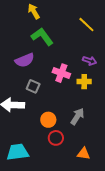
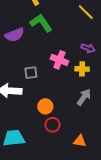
purple semicircle: (25, 60) -> (14, 35), moved
gray square: (33, 86) -> (31, 73), turned -32
gray arrow: (77, 116) -> (84, 97), moved

